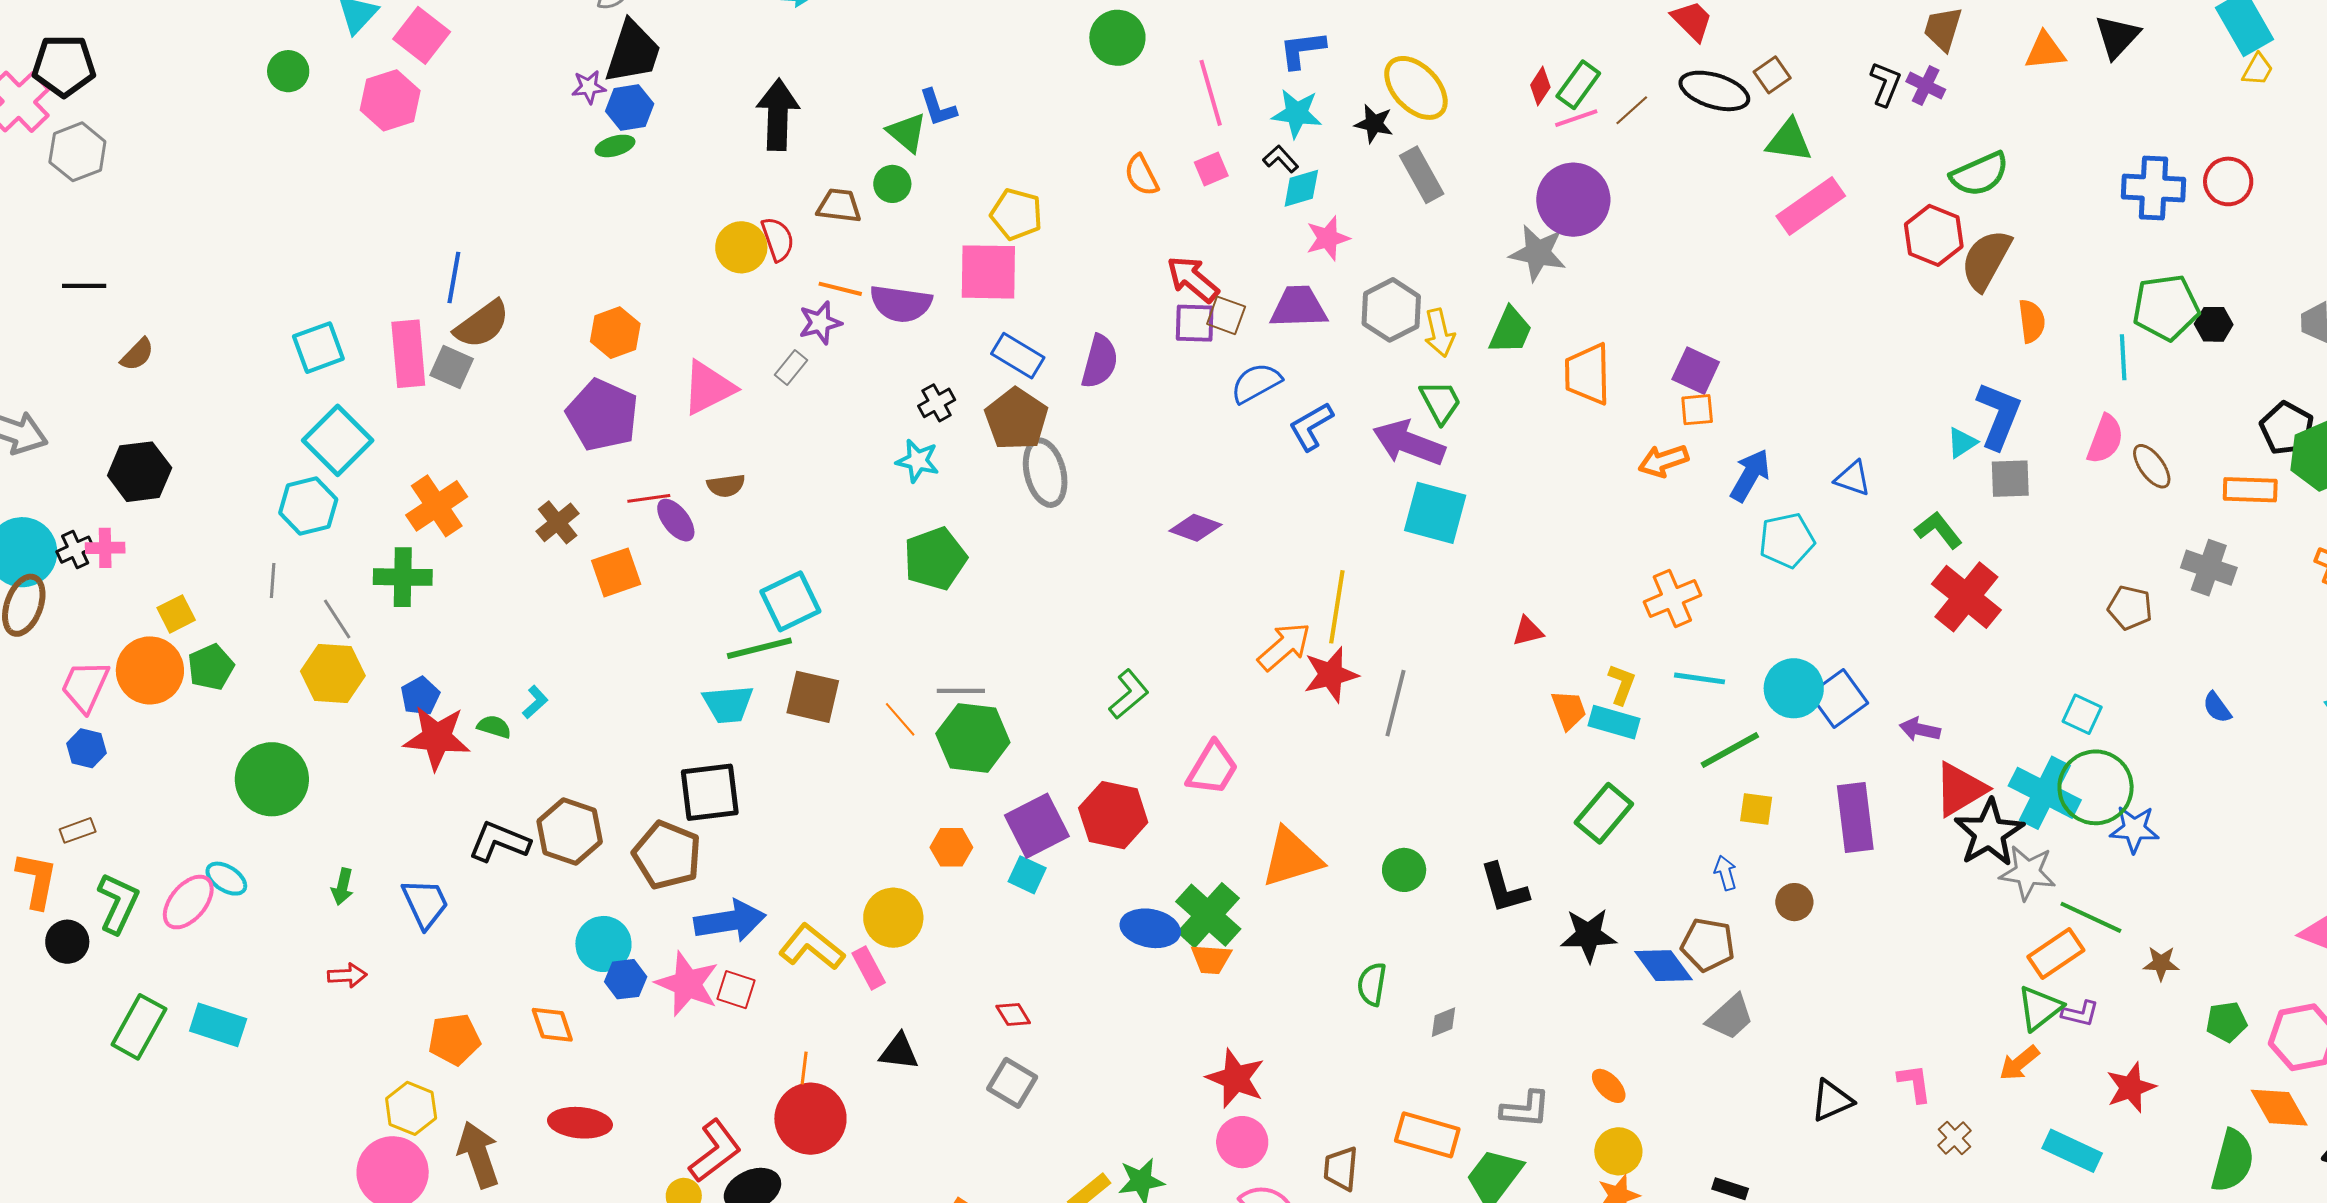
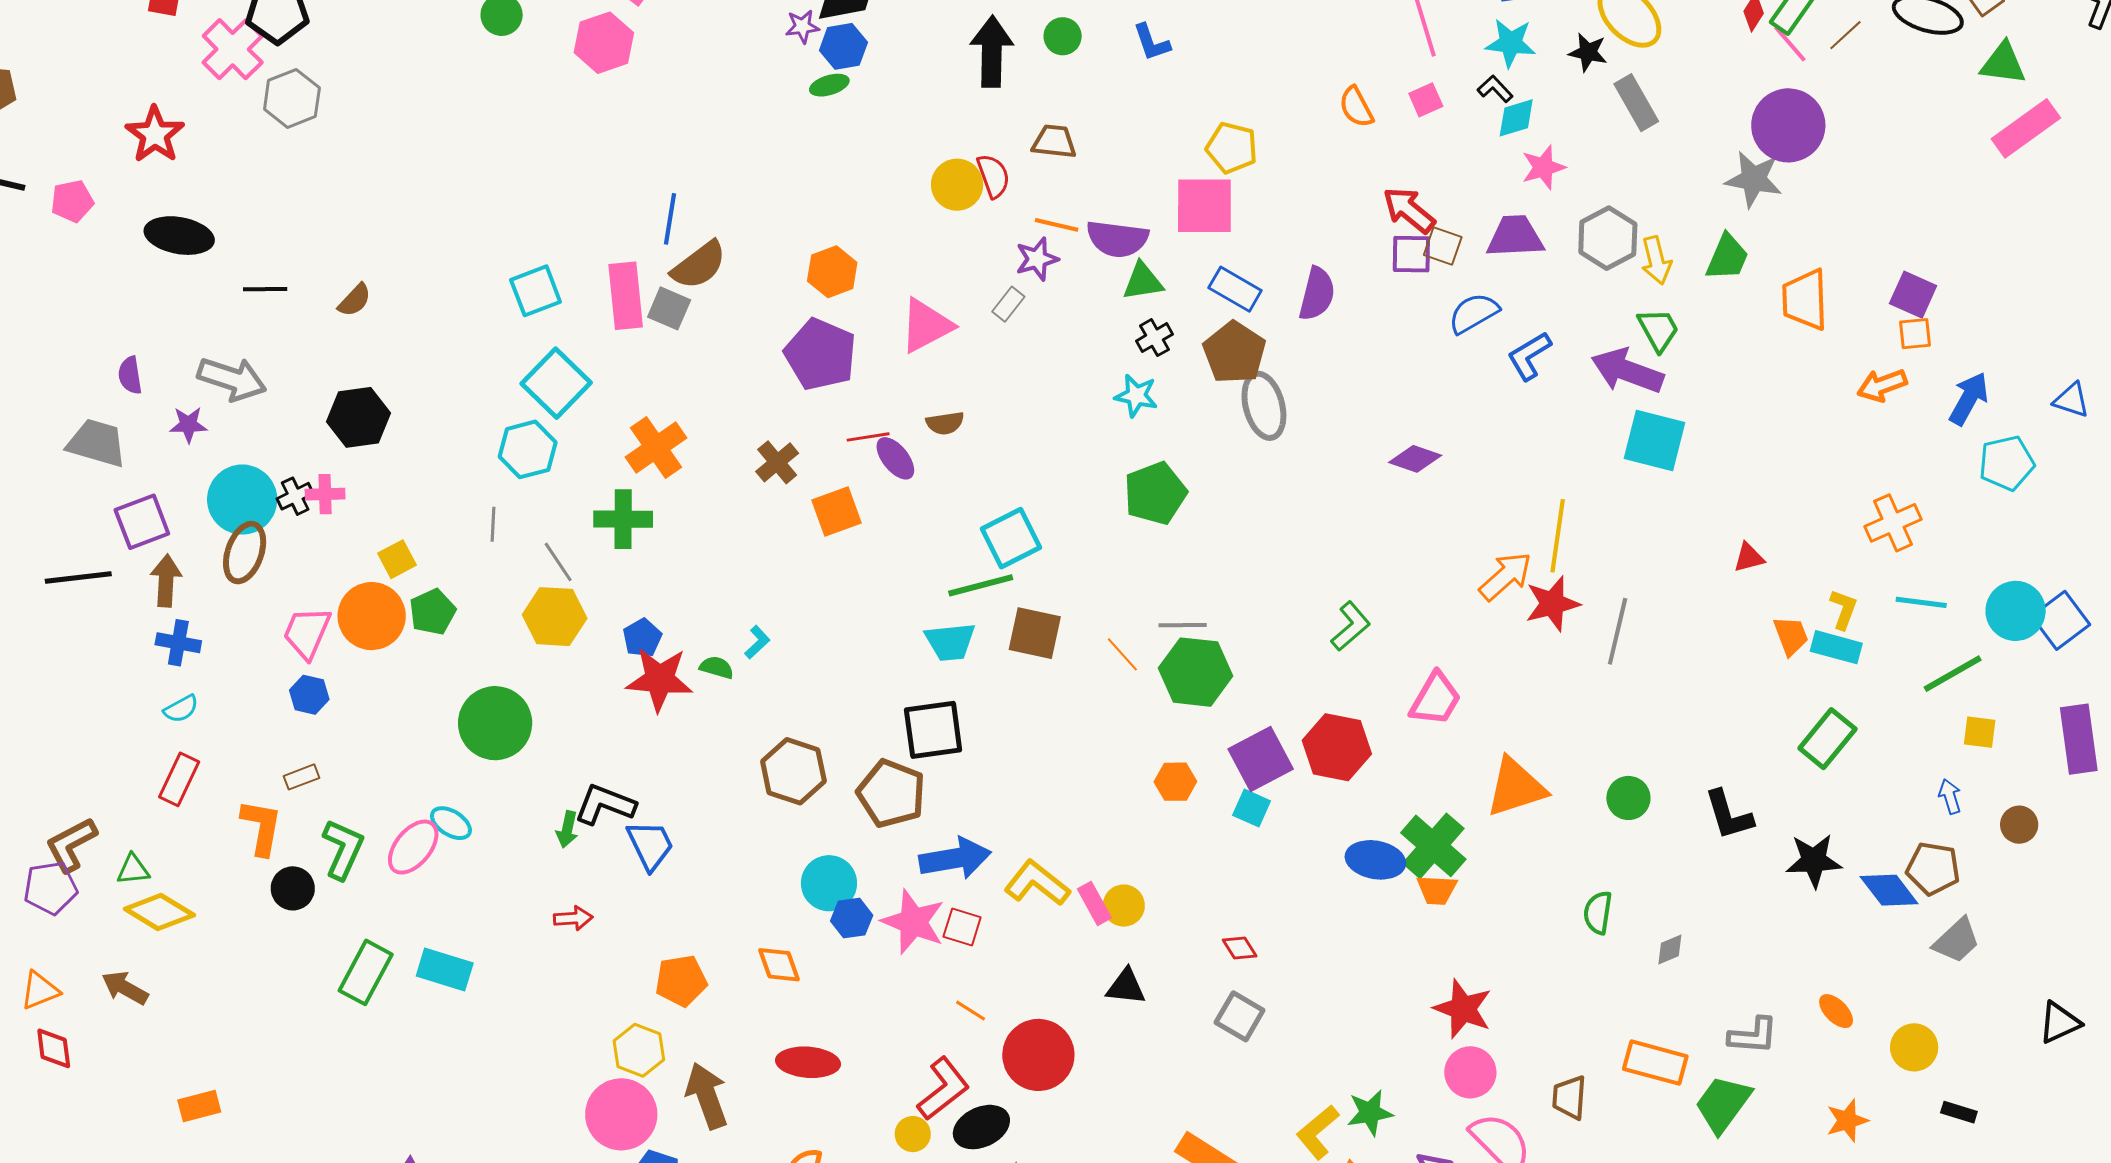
pink line: (1576, 118) -> (1790, 44), turned 69
green triangle: (907, 132) -> (1143, 281), moved, turned -48
green circle: (892, 184) -> (1063, 36), moved
black line: (84, 286) -> (265, 289), moved
black L-shape: (499, 842) -> (605, 804), moved
yellow circle: (893, 918) -> (1124, 906), moved, size x0.7
orange line: (804, 1068) -> (971, 1011), moved, turned -64
yellow circle: (1618, 1151) -> (1914, 1047), moved

